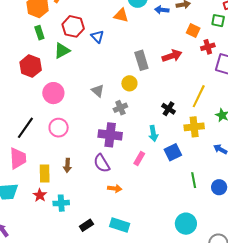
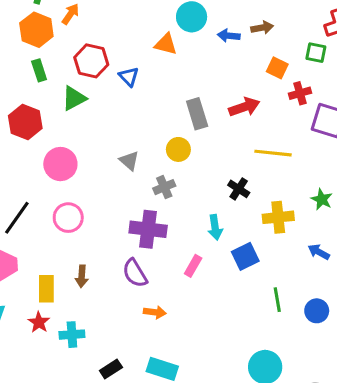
yellow line: (199, 96) -> (273, 153), moved, turned 70

